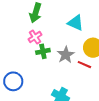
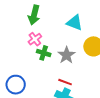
green cross: (43, 51) -> (44, 53), turned 32
red line: (84, 65) -> (65, 82), moved

